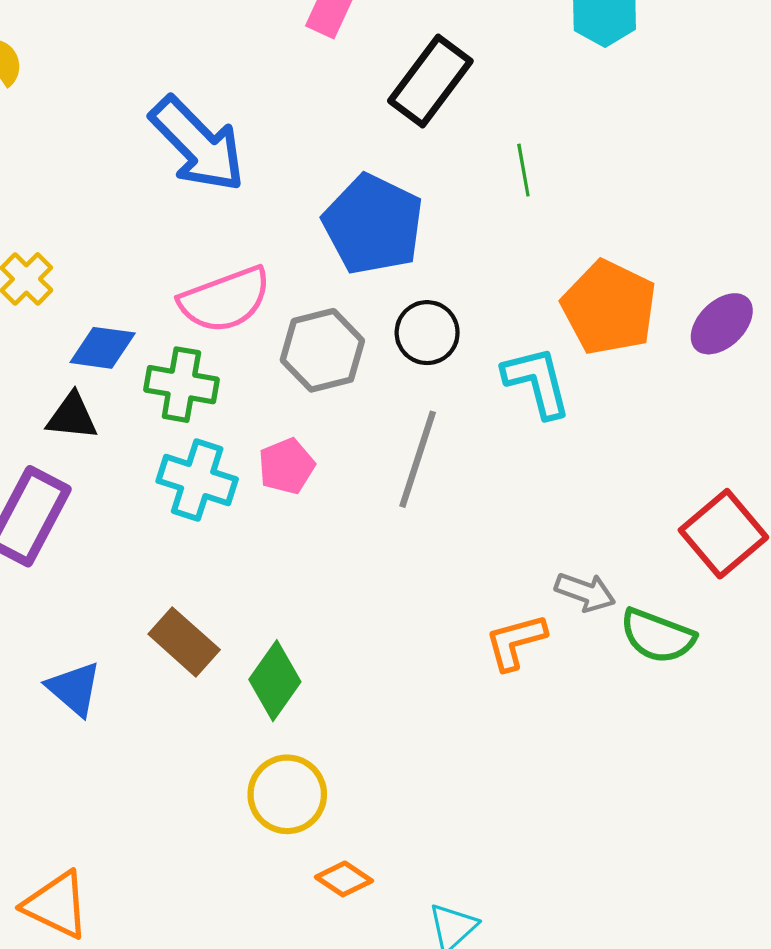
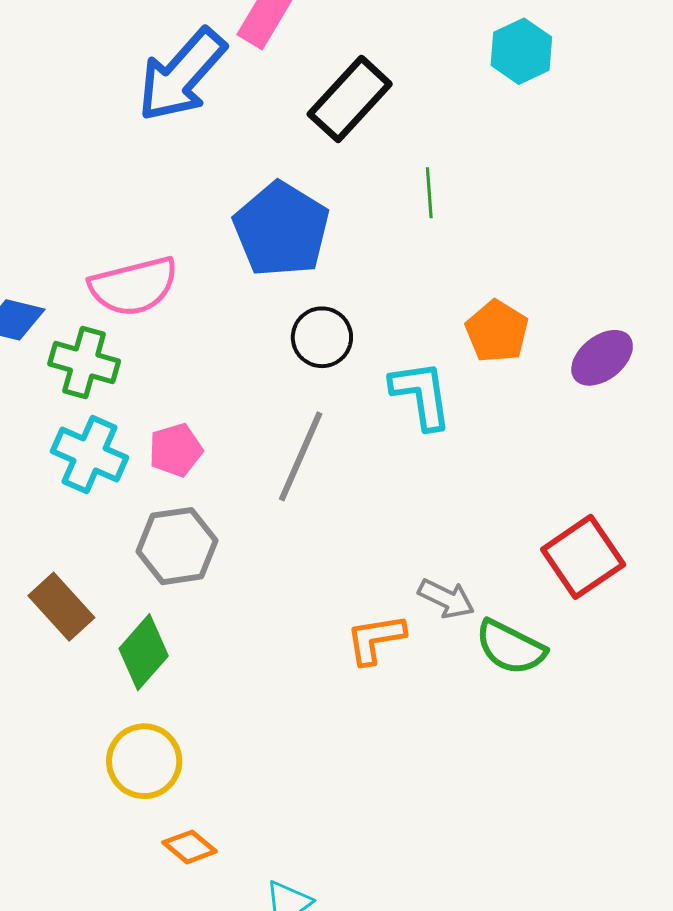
blue arrow: (198, 144) -> (182, 75), moved, turned 80
orange pentagon: (609, 308) -> (497, 331), size x0.7
gray hexagon: (322, 350) -> (177, 546), moved

